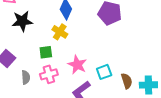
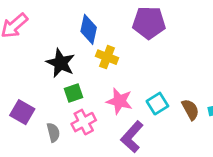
black star: (22, 21) -> (61, 63), moved, turned -30
yellow cross: (60, 32) -> (107, 57), moved

